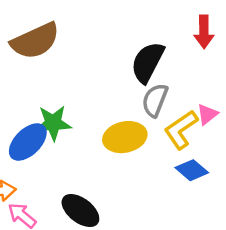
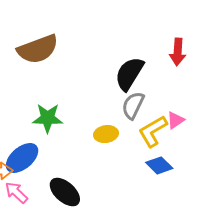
yellow ellipse: (125, 137) -> (106, 134), size x0.7
blue ellipse: (28, 142) -> (22, 158), moved

